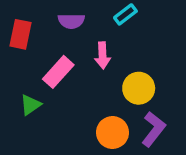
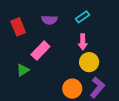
red rectangle: (20, 34) -> (18, 27), turned -36
pink arrow: (103, 55) -> (83, 42), moved

